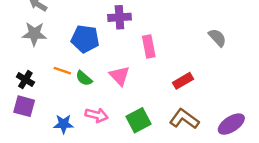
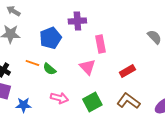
blue pentagon: (85, 39) -> (50, 38), turned -30
pink triangle: (119, 76) -> (87, 67), moved
blue star: (64, 124) -> (23, 105), moved

